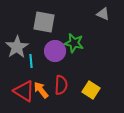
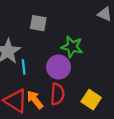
gray square: (44, 22) -> (38, 23), size x0.7
purple circle: (55, 51) -> (59, 67), moved

